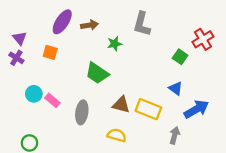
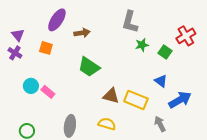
brown arrow: (89, 25) -> (82, 33), moved
green star: (115, 44) -> (142, 45), moved
gray ellipse: (82, 112) -> (70, 126), moved
gray arrow: (175, 135) -> (160, 124), turned -42

